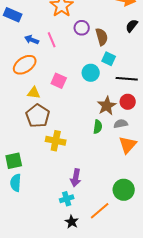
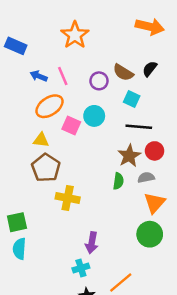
black semicircle: (132, 26) -> (150, 69), moved
purple circle: (82, 28) -> (99, 81), moved
brown semicircle: (102, 37) -> (123, 72), turned 138
orange ellipse: (25, 65) -> (50, 106), moved
cyan circle: (91, 73) -> (94, 116), moved
black line: (127, 79) -> (139, 127), moved
green circle: (124, 190) -> (150, 234), moved

